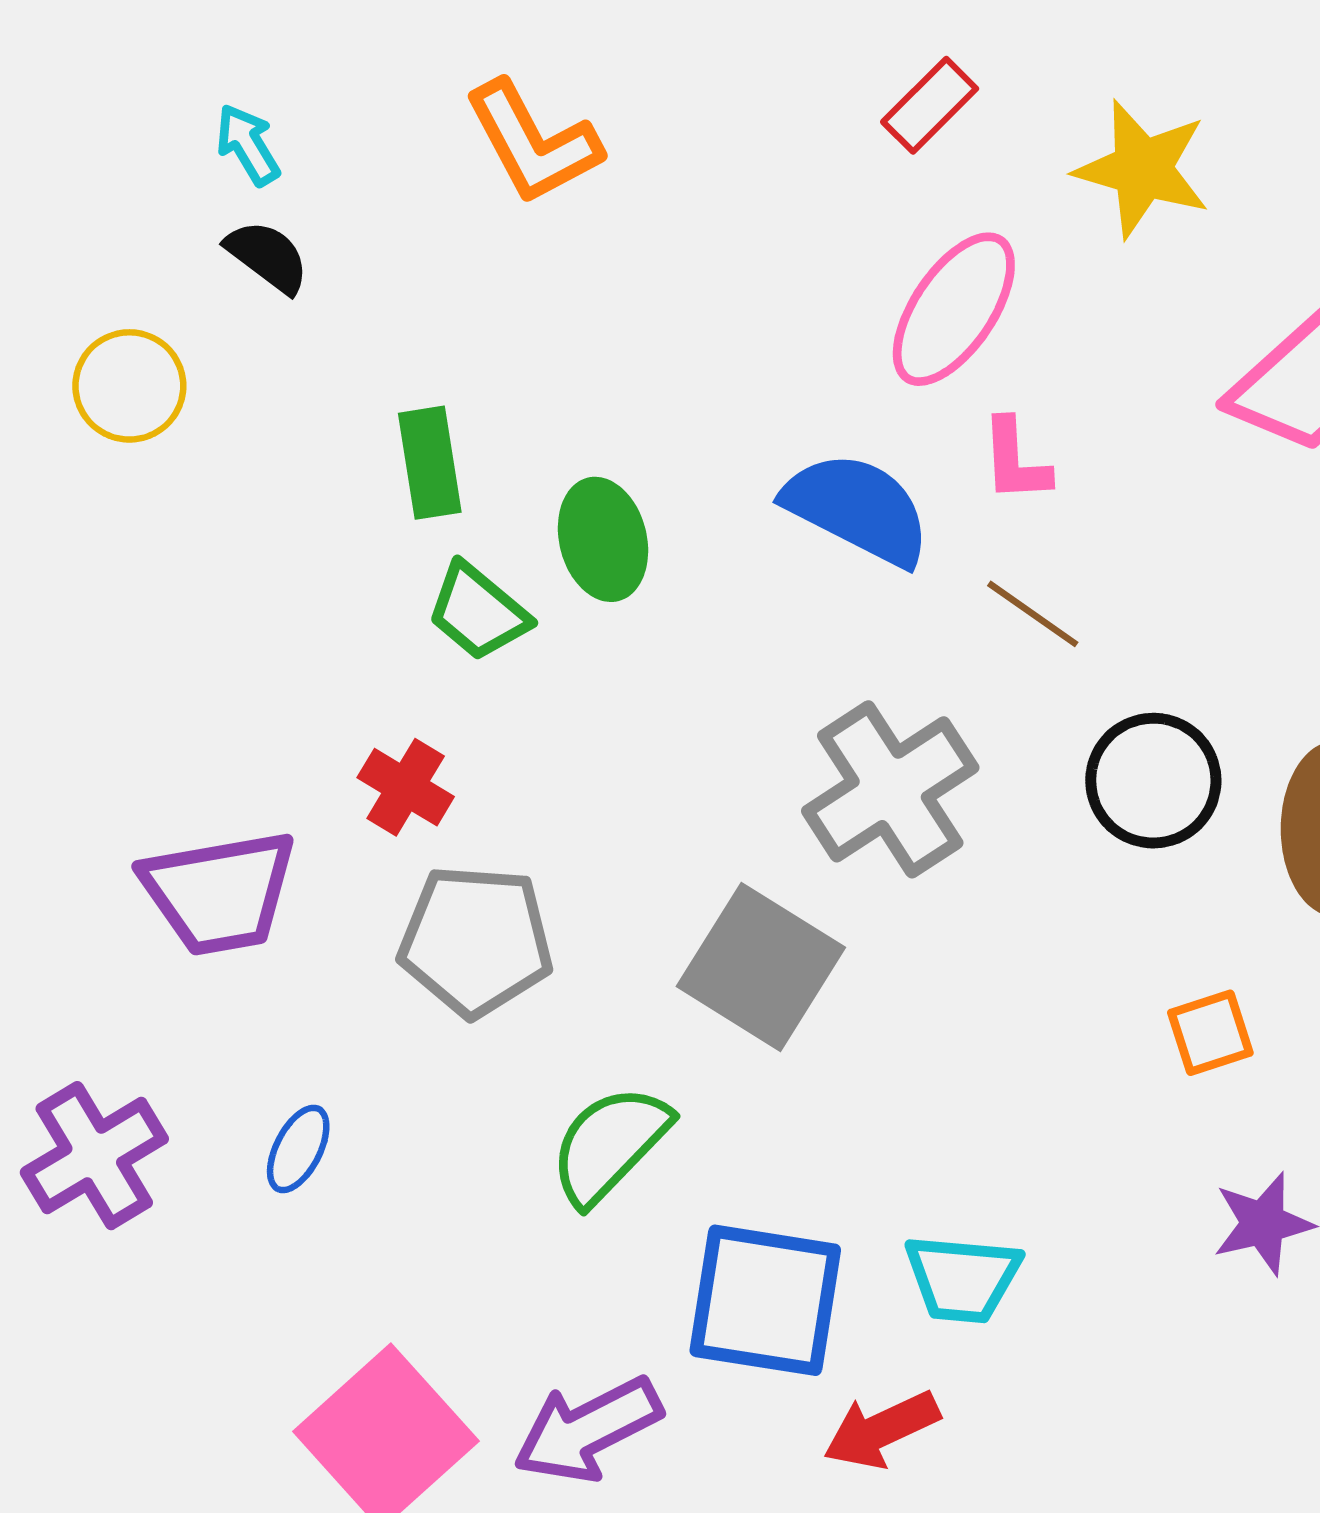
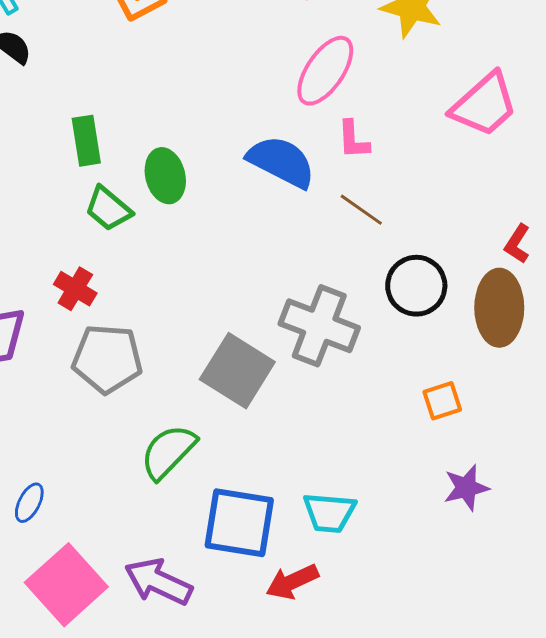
gray cross: (890, 789) -> (319, 326), moved, turned -36
blue ellipse: (298, 1149) -> (29, 503), moved
purple arrow: (588, 1430) -> (158, 582), turned 52

